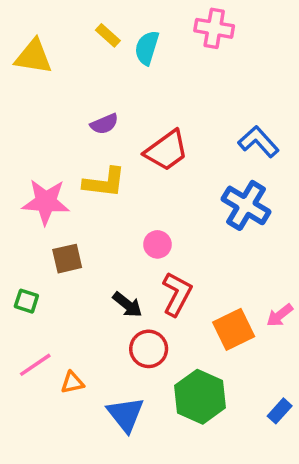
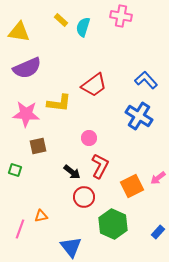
purple semicircle: (104, 124) -> (27, 68), moved, size x1.8
pink line: (35, 365) -> (20, 229), moved, turned -36
blue triangle: (126, 414) -> (71, 247), moved

